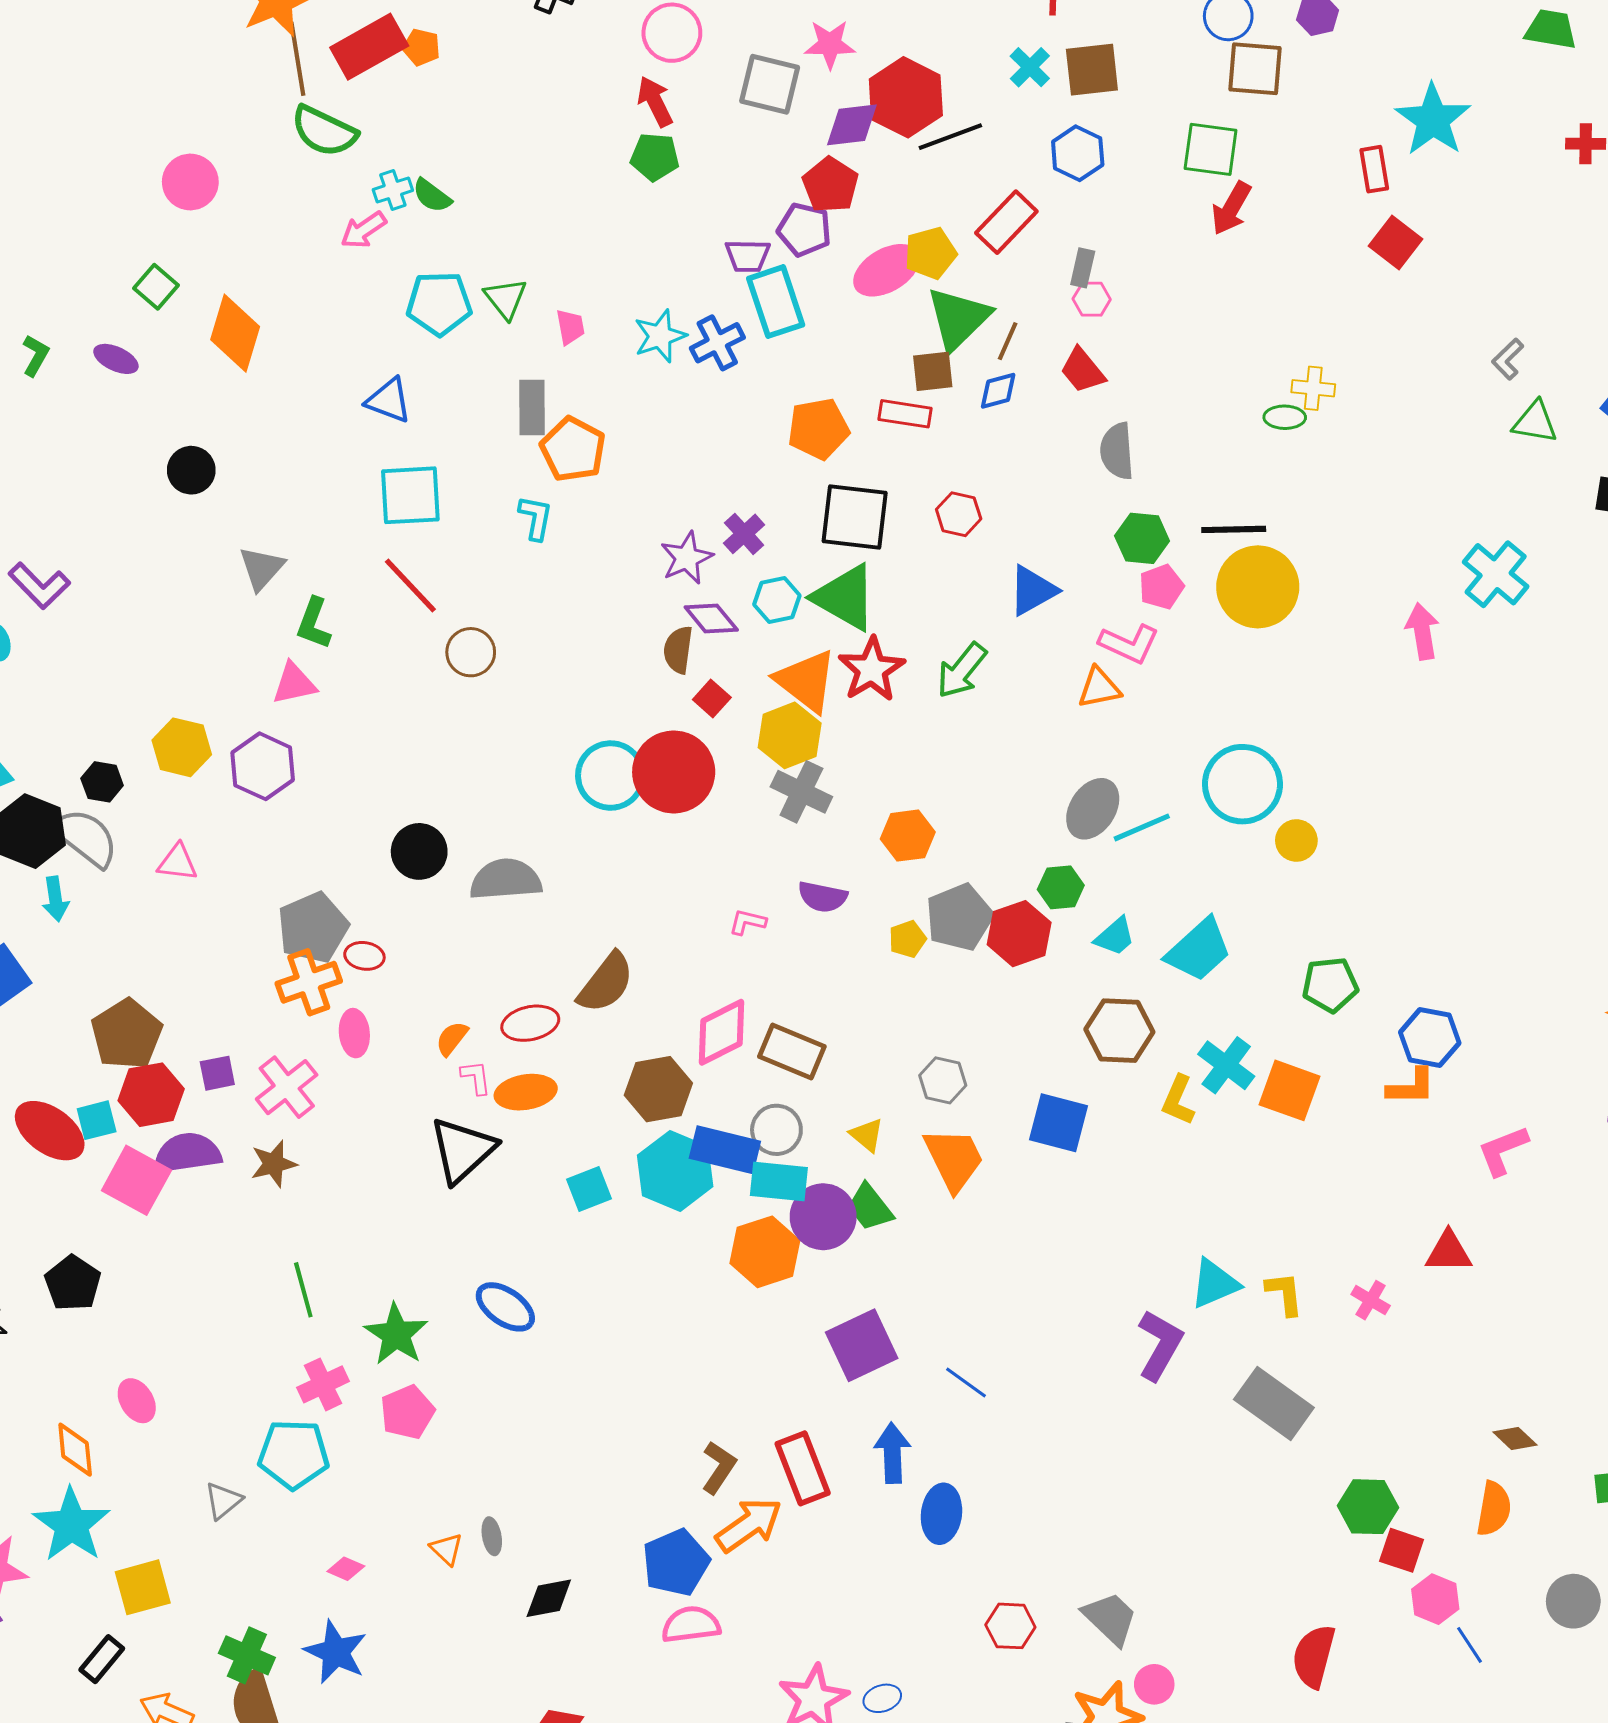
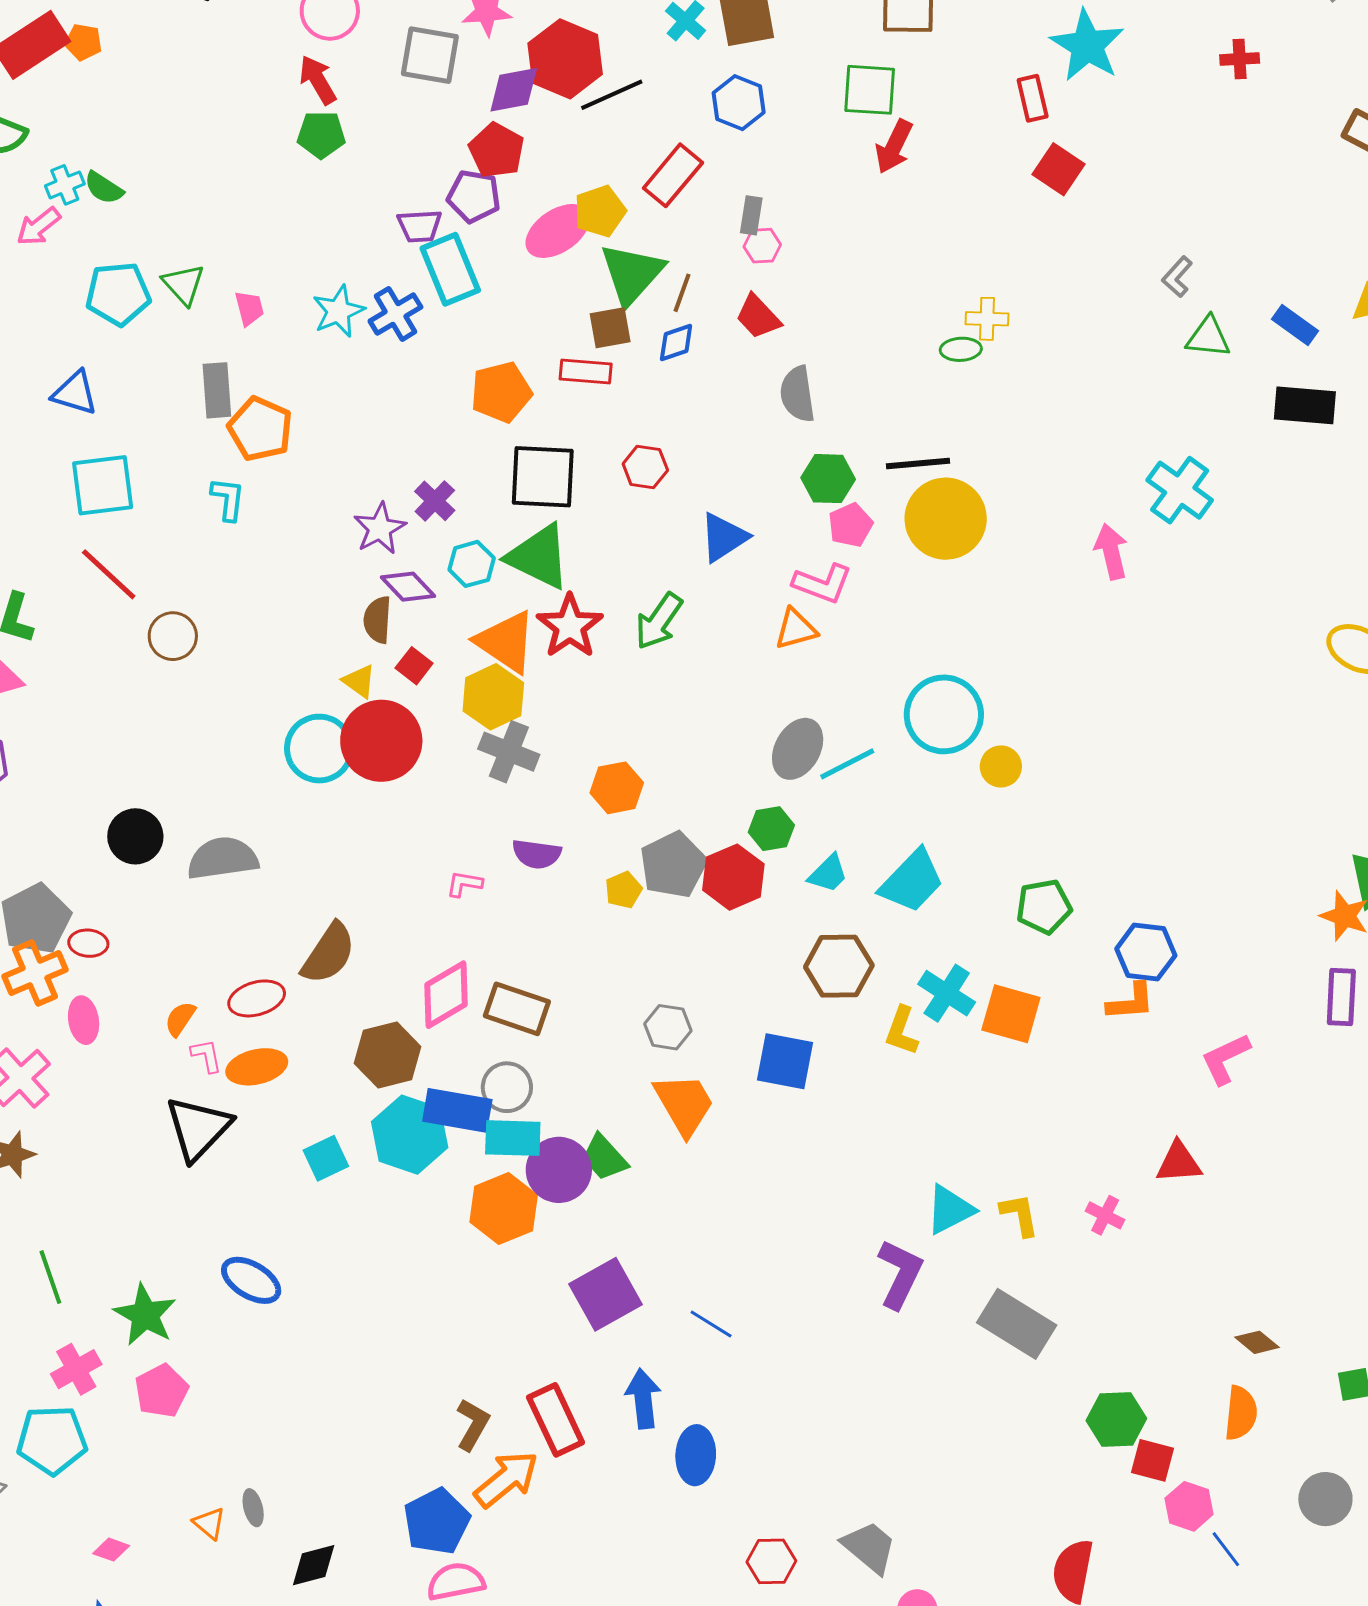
yellow triangle: (867, 1135) -> (359, 681), moved

